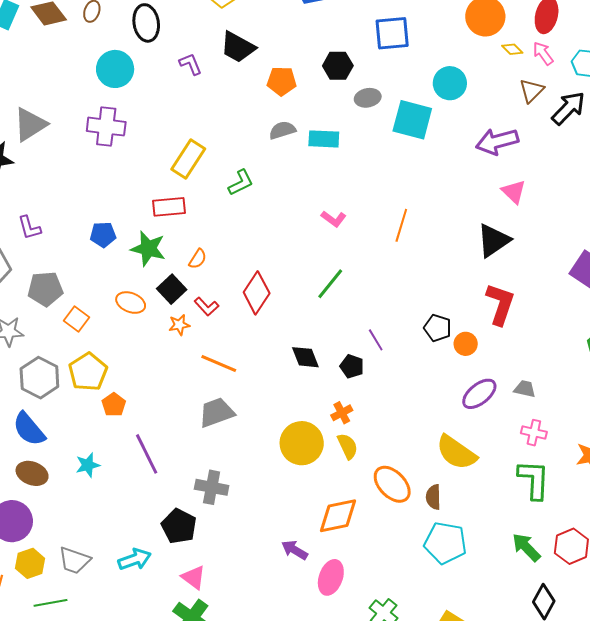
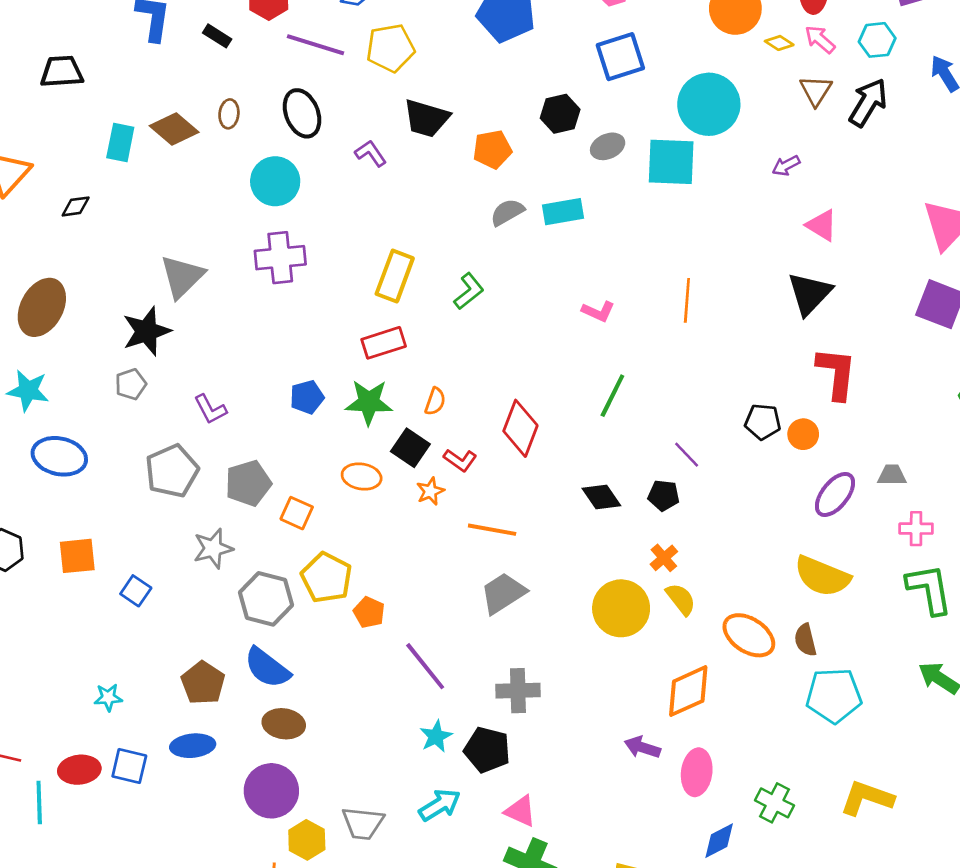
cyan circle: (450, 83) -> (709, 104), size x1.4
purple arrow: (497, 141) -> (786, 166), size x0.5
cyan star: (88, 465) -> (436, 736), moved

